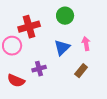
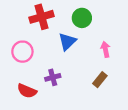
red cross: (29, 27) -> (42, 17), moved
blue triangle: (62, 48) -> (67, 42), moved

